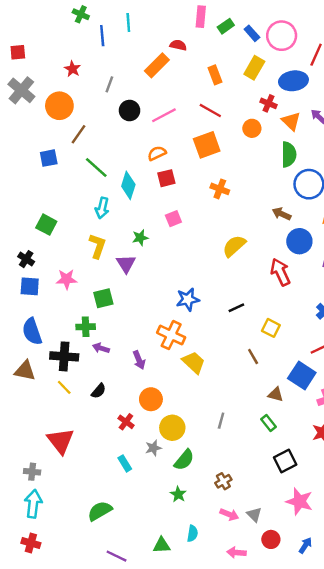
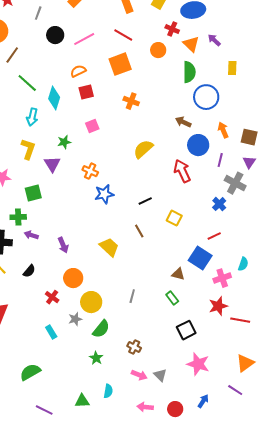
orange cross: (171, 335) -> (90, 171), moved, size x0.7
brown line: (253, 356) -> (139, 231), moved
brown cross: (223, 481) -> (134, 347), turned -32
red circle: (271, 539) -> (175, 409), moved

